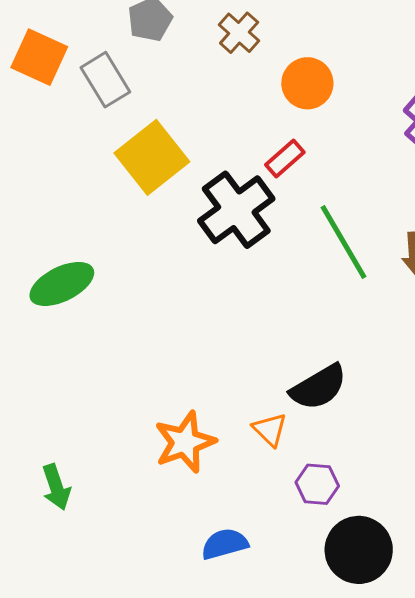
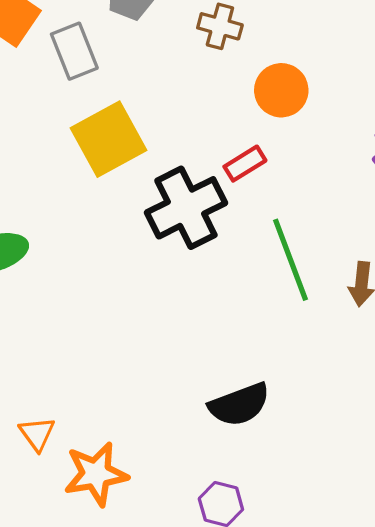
brown cross: (239, 33) -> (220, 26), turned -36
orange triangle: (270, 430) -> (37, 434), moved
orange star: (185, 442) -> (96, 474), moved

